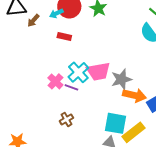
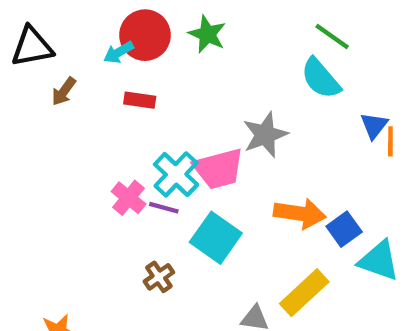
brown arrow: (33, 20) -> (64, 91), moved
gray star: (121, 79) -> (265, 135), moved
cyan square: (115, 123) -> (216, 238), moved, turned 30

